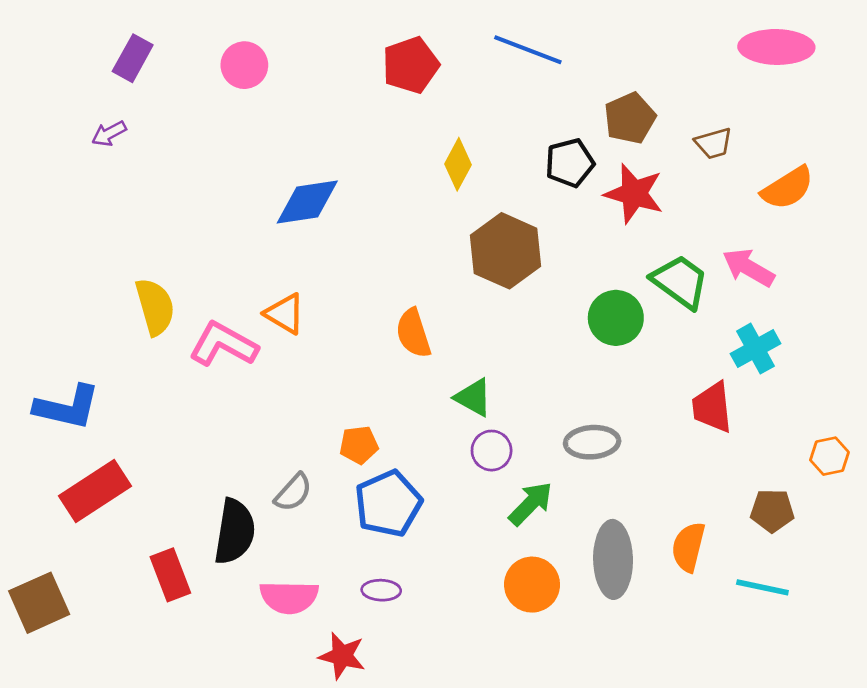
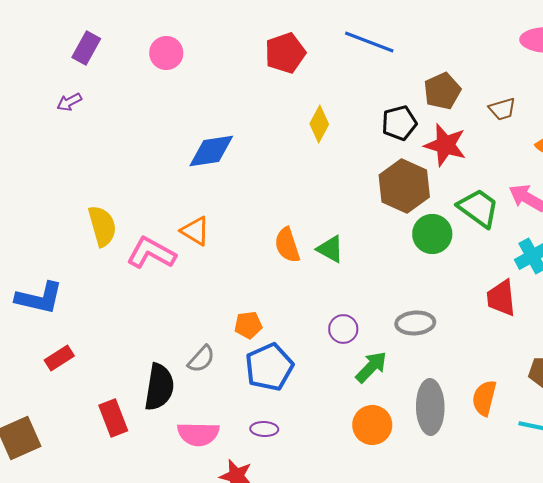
brown hexagon: (505, 251) -> (404, 186), moved
green triangle: (473, 397) -> (330, 249), moved
red rectangle: (95, 491) -> (59, 358), size x0.6

